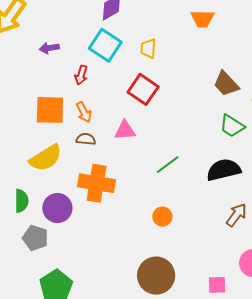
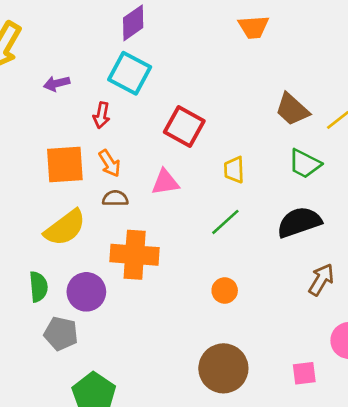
yellow trapezoid: (148, 48) -> (234, 170), moved

